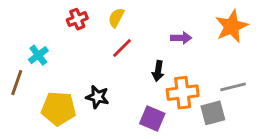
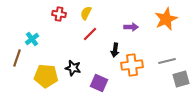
red cross: (77, 19) -> (59, 14), turned 32
gray square: (213, 113) -> (181, 79), moved
purple square: (152, 119) -> (99, 83), moved

